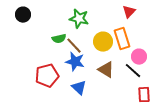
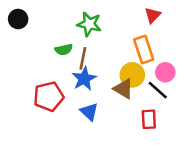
yellow circle: (103, 42) -> (132, 75), moved
brown line: (74, 46) -> (83, 58), turned 54
blue star: (75, 62) -> (84, 79), turned 30
red rectangle: (144, 95) -> (149, 119), moved

